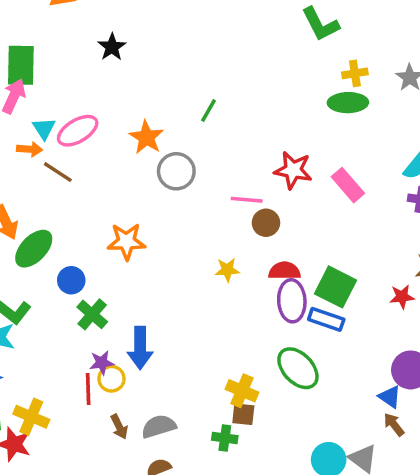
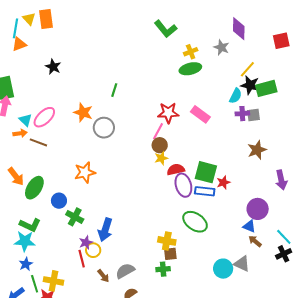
pink line: (247, 200) -> (158, 131), moved, turned -54
yellow star: (227, 270) -> (161, 158), moved
red star: (402, 297) -> (223, 182), moved
blue arrow: (140, 348) -> (105, 230), turned 30

